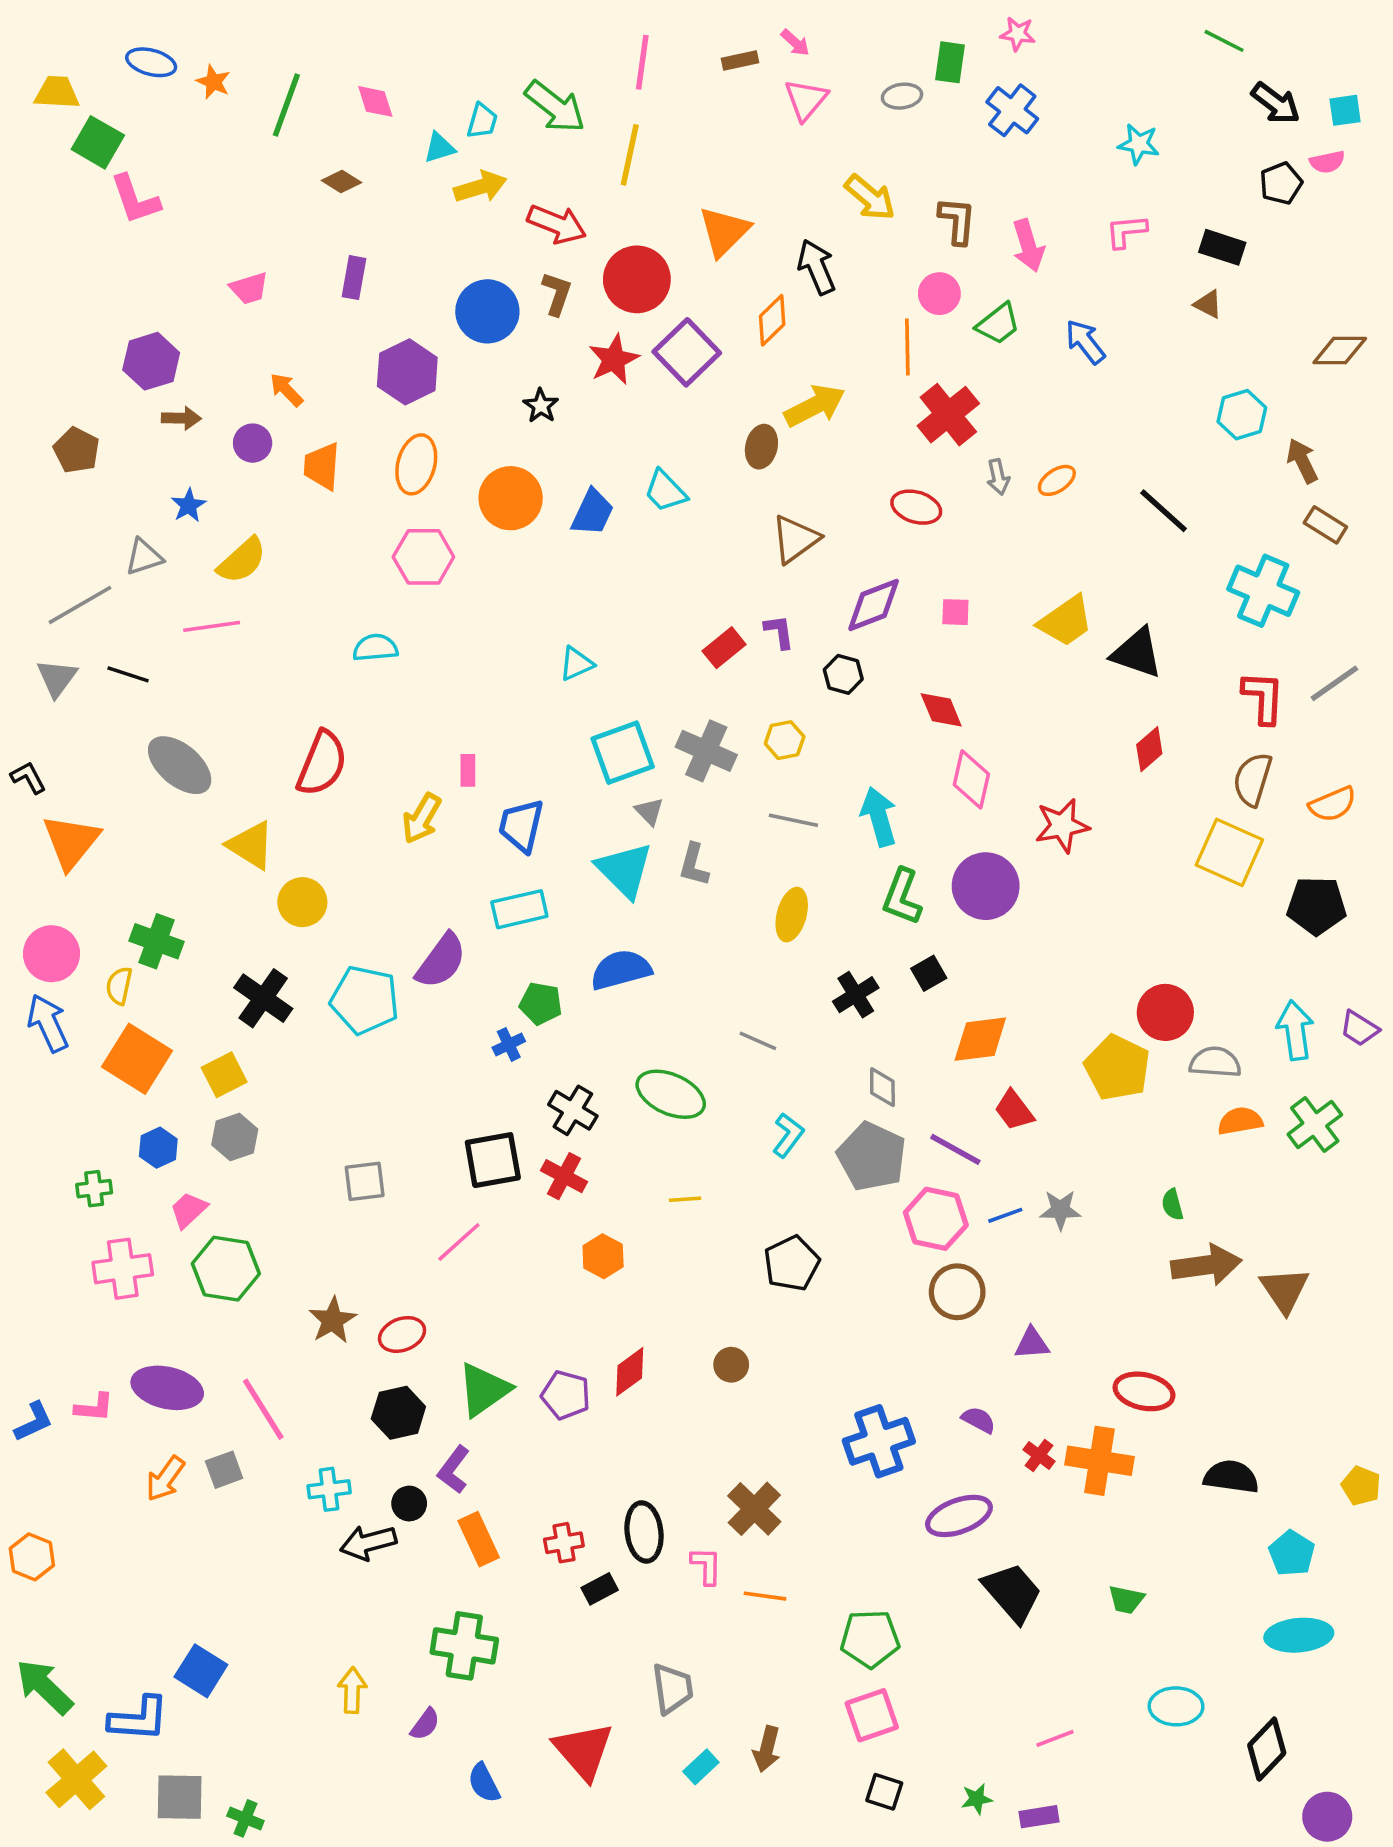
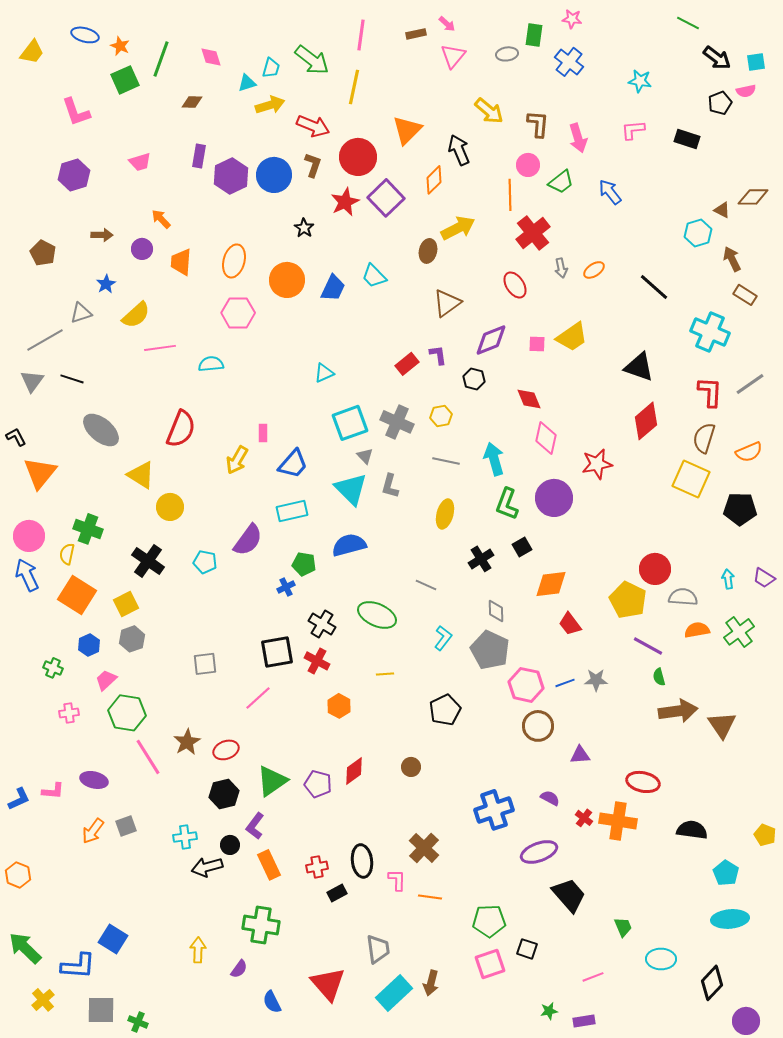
yellow trapezoid: (57, 93) -> (32, 52), turned 124
green square: (98, 142) -> (125, 80), moved, turned 36
brown diamond: (342, 181) -> (192, 102), turned -30
brown triangle: (1208, 304) -> (722, 210), moved
purple hexagon: (151, 361) -> (74, 175), moved
purple hexagon: (407, 372) -> (231, 176), moved
red ellipse: (916, 507) -> (515, 285), turned 40
yellow trapezoid: (1066, 621) -> (572, 337), moved
pink line: (212, 626) -> (160, 348), moved
red diamond: (1149, 749) -> (646, 421), size x1.5
blue trapezoid: (521, 826) -> (293, 464), turned -152
cyan pentagon: (365, 1000) -> (205, 562), size x0.6
cyan arrow: (1295, 1030) -> (728, 579), size x0.6
purple line: (955, 1149) -> (648, 646), moved
green cross: (94, 1189) -> (53, 668), turned 30
pink cross: (123, 1269) -> (69, 713), size x0.6
purple ellipse: (167, 1388) -> (94, 780), size x0.7
pink line: (263, 1409) -> (148, 757), moved
green trapezoid: (1126, 1600) -> (623, 927), moved, turned -125
cyan rectangle: (701, 1767) -> (394, 993), size x1.8
yellow cross: (76, 1779) -> (43, 1000), size x0.7
black square: (884, 1792) -> (527, 949), moved

